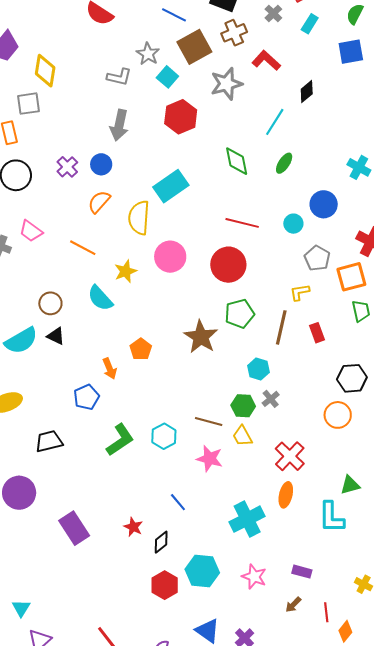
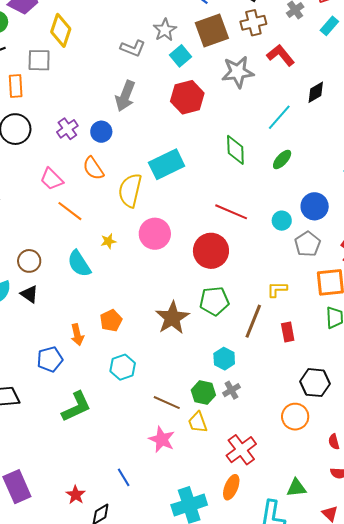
orange semicircle: (99, 202) -> (93, 168), turned -85
pink trapezoid: (31, 231) -> (52, 179), moved
gray pentagon: (317, 258) -> (308, 244), moved
yellow star: (126, 271) -> (108, 241), size x0.7
cyan hexagon: (164, 436) -> (123, 367), moved

